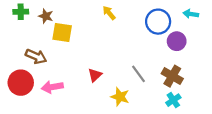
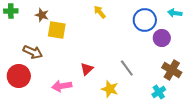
green cross: (21, 12) -> (11, 11), moved
brown cross: (172, 76) -> (172, 70), moved
pink arrow: (52, 87) -> (62, 86), moved

